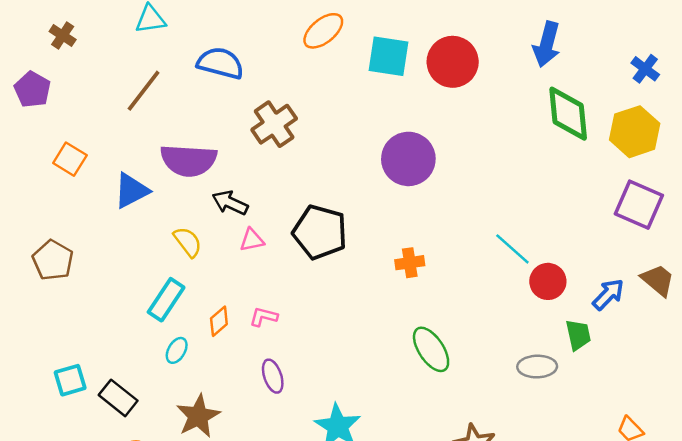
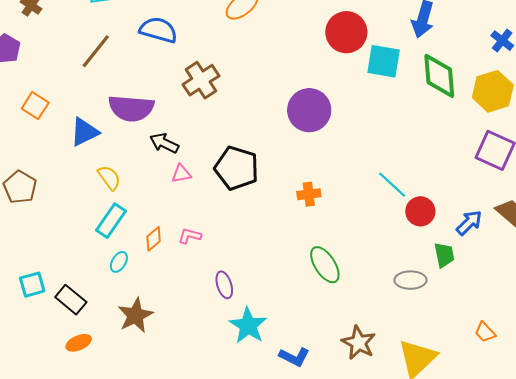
cyan square: (388, 56) -> (384, 61), moved
yellow semicircle: (188, 242) -> (109, 178), moved
purple ellipse: (273, 376) -> (224, 285), moved

